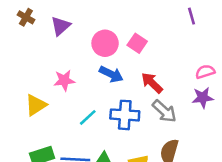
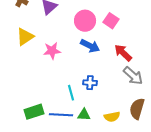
yellow triangle: (36, 105) -> (25, 37), moved
blue cross: (125, 115) -> (90, 83), moved, size x0.6
cyan line: (88, 117) -> (71, 93), moved, turned -63

